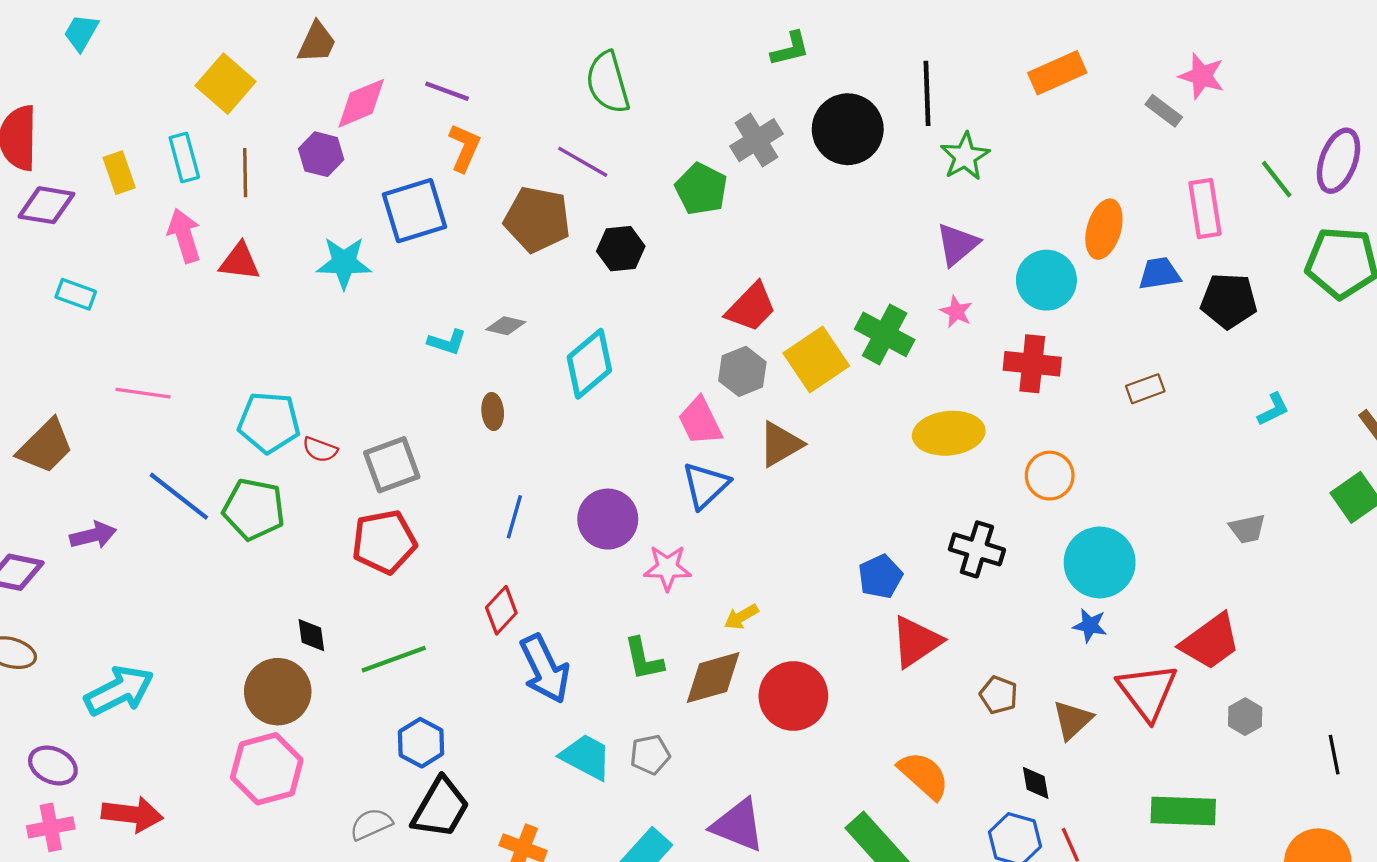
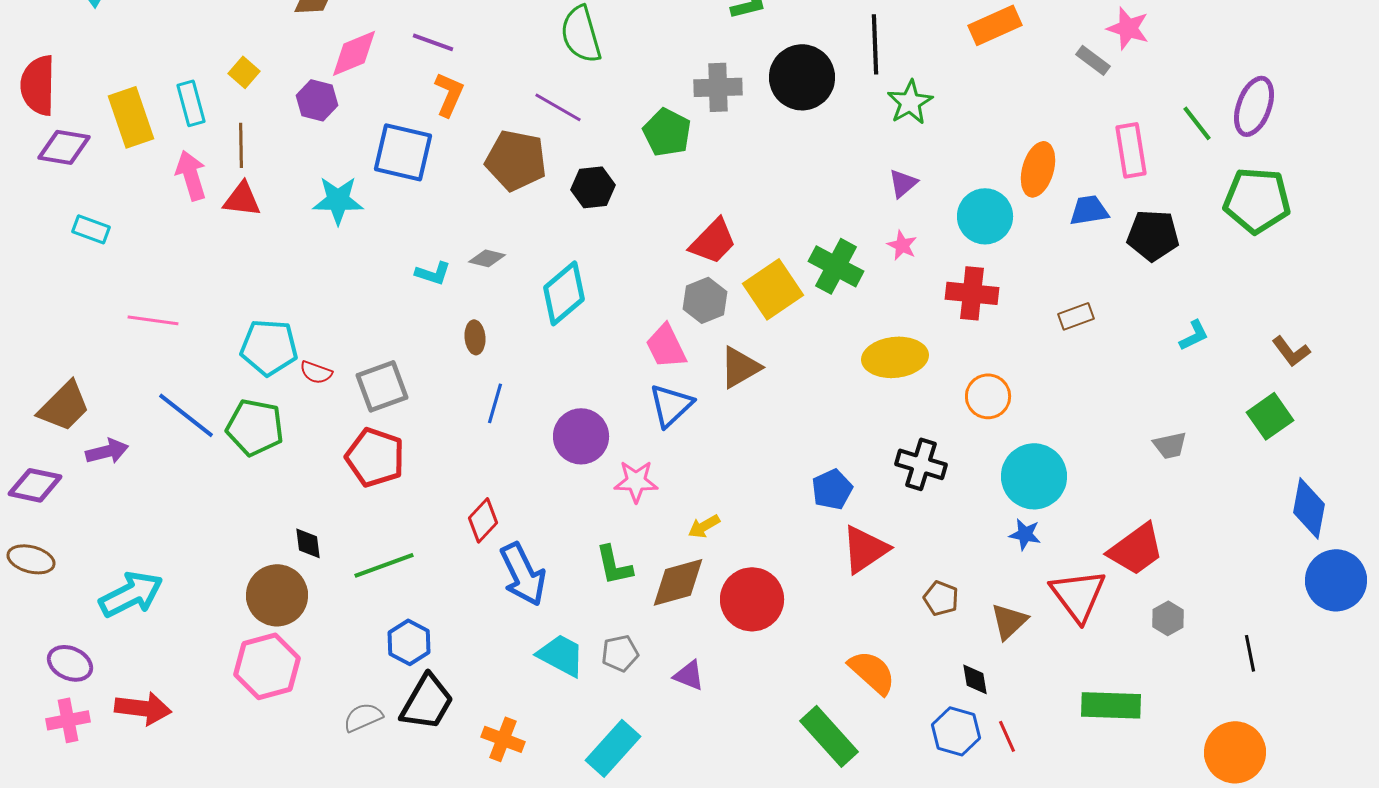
yellow square: (226, 84) -> (244, 72), moved, size x0.6
gray cross: (757, 140) -> (718, 87), turned 30
yellow rectangle: (119, 173) -> (131, 117), size x1.5
brown line: (245, 173) -> (241, 145), moved
blue square: (414, 211) -> (403, 152), turned 30
purple triangle: (957, 244) -> (903, 183), size x0.7
brown trapezoid: (45, 446) -> (64, 406), moved
blue line: (514, 517) -> (495, 403), moved
red pentagon: (384, 542) -> (375, 457), turned 30
purple triangle: (738, 825) -> (689, 675), moved, size x0.6

